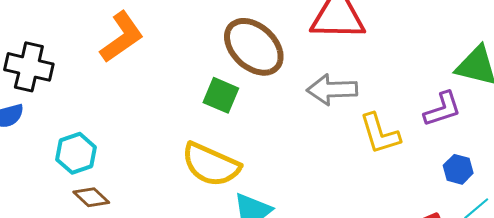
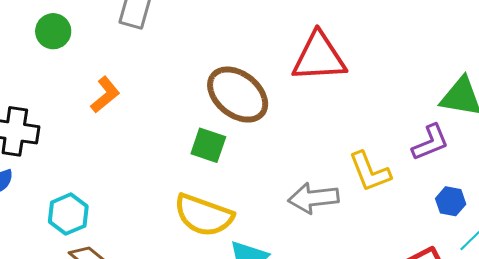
orange L-shape: (122, 37) -> (105, 95), size x0.7
gray arrow: (332, 90) -> (313, 198), moved

